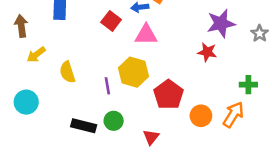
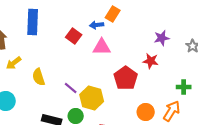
purple star: (221, 23) -> (162, 38), size x0.7
yellow hexagon: (134, 72) -> (92, 98), moved
purple line: (107, 86) -> (71, 88), turned -40
red pentagon: (168, 95) -> (126, 78), moved

